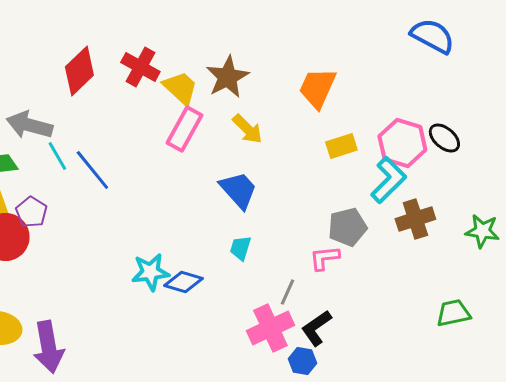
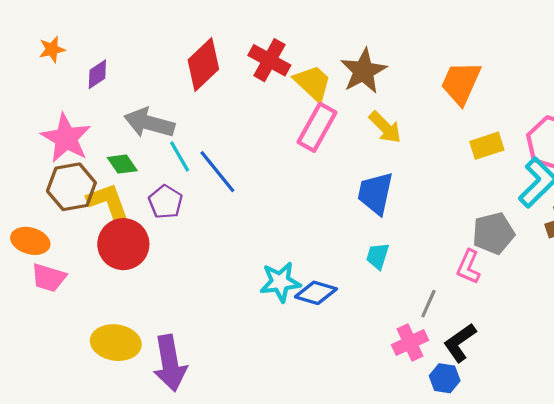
blue trapezoid: (238, 190) -> (375, 193), turned -126
purple pentagon: (31, 212) -> (166, 202), moved
pink L-shape: (324, 258) -> (468, 267), turned -60
pink cross: (270, 328) -> (410, 343), size x0.7

